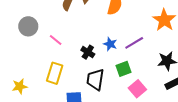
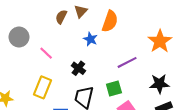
blue star: (110, 44) -> (90, 39), moved

